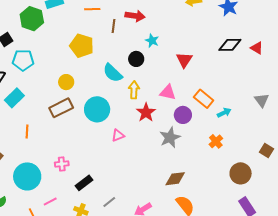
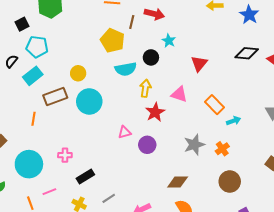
yellow pentagon: (82, 46) -> (113, 41), moved
cyan semicircle: (113, 73) -> (126, 69), turned -60
cyan rectangle: (14, 98) -> (33, 76), moved
brown rectangle: (61, 108) -> (55, 96), moved
cyan circle: (97, 109) -> (89, 101), moved
purple circle: (183, 115) -> (147, 145), moved
gray star: (170, 137) -> (194, 145), moved
brown circle: (241, 173) -> (230, 181), moved

